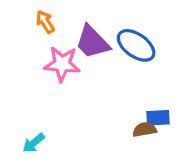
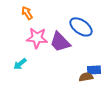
purple trapezoid: (92, 42) -> (60, 42), moved
cyan arrow: (33, 143) -> (20, 64), moved

